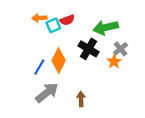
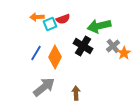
orange star: (114, 62) -> (124, 53), moved
blue line: (39, 67) -> (36, 53), moved

